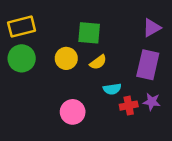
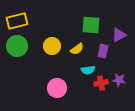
purple triangle: (152, 28) -> (119, 35), moved
green square: (89, 33) -> (91, 25), moved
purple rectangle: (148, 65) -> (103, 51), moved, size x0.6

